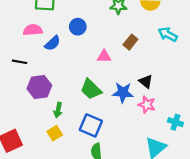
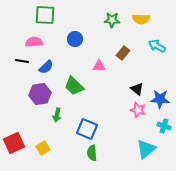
blue semicircle: (53, 43) -> (46, 67), moved
black line: (20, 62) -> (22, 61), moved
green trapezoid: (91, 89) -> (74, 86), moved
blue star: (123, 93) -> (160, 99), moved
yellow square: (55, 133) -> (43, 148), moved

